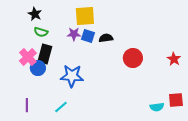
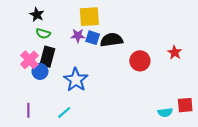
black semicircle: (106, 38) -> (112, 40), size x1.5
red star: (174, 59) -> (175, 52), moved
blue star: (72, 76) -> (76, 80), turned 30

